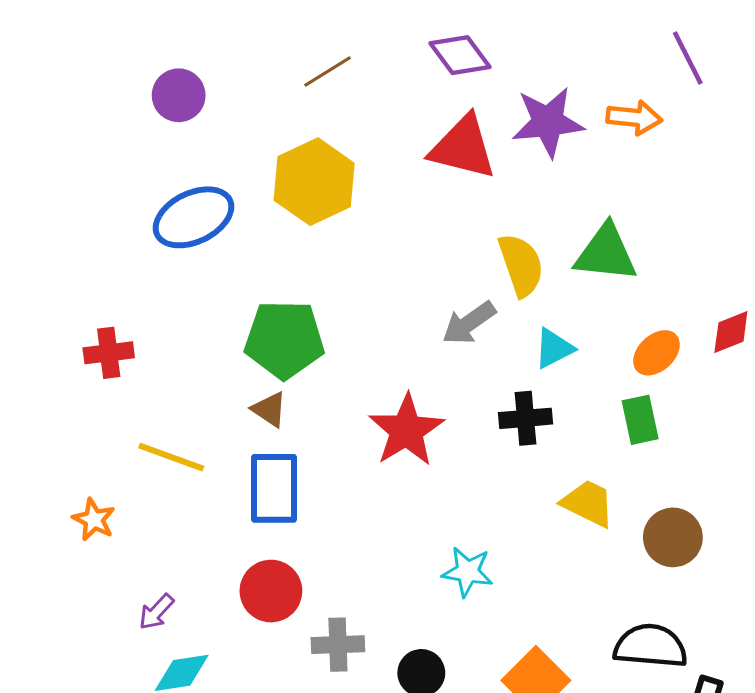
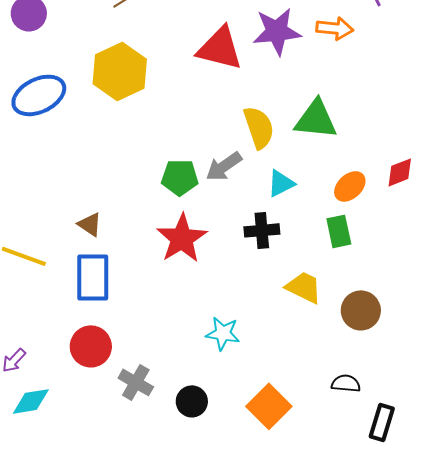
green pentagon: (284, 339) -> (180, 177), moved, size x0.7
gray cross: (338, 645) -> (136, 382), turned 32
black semicircle: (651, 646) -> (346, 383), size x0.6

